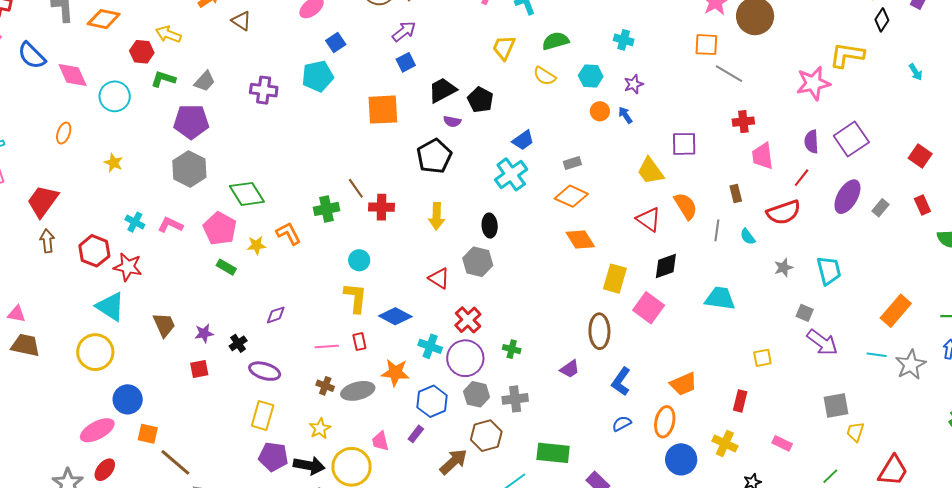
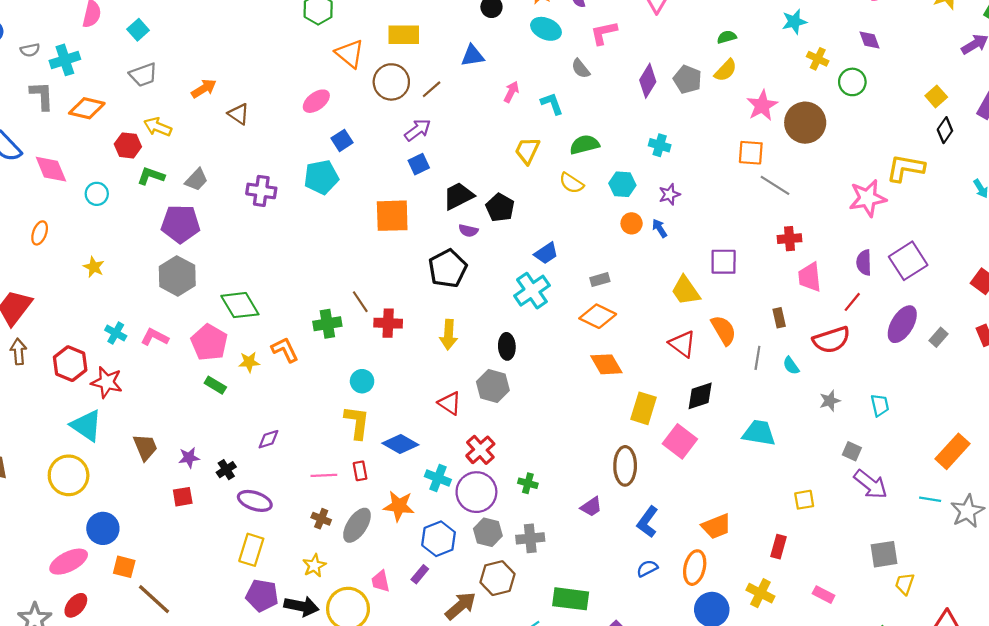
cyan circle: (115, 96) -> (97, 194), size x0.7
cyan trapezoid: (829, 271) -> (880, 405), size x0.7
gray ellipse: (358, 391) -> (357, 525), turned -44

